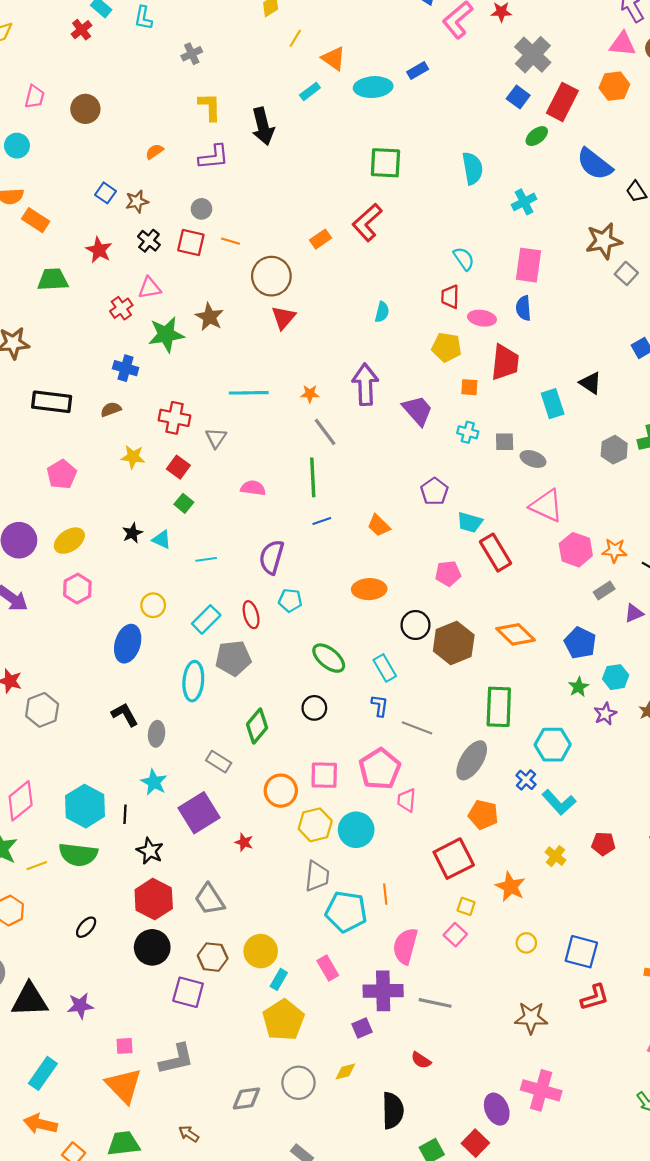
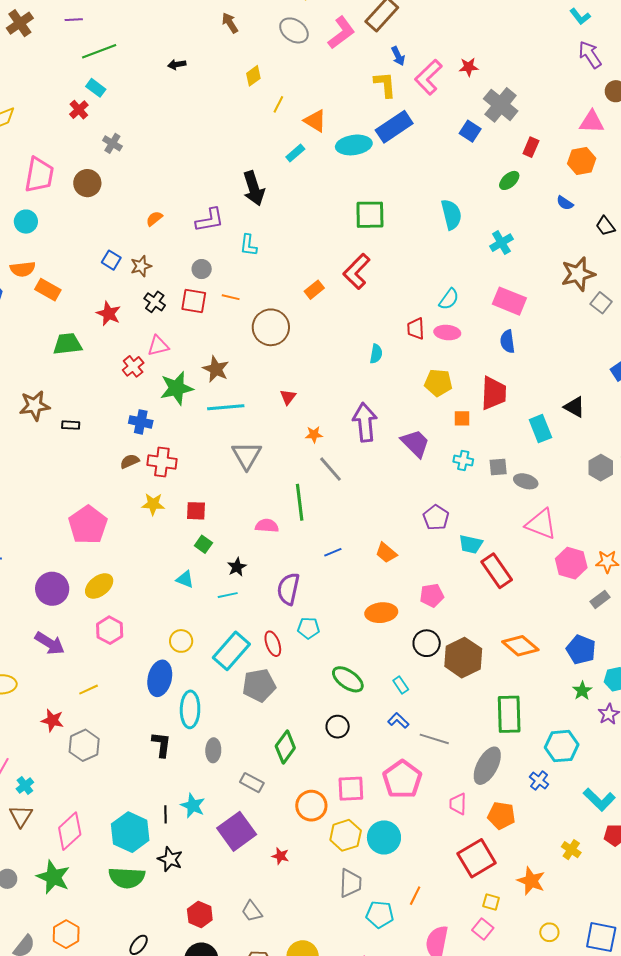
cyan L-shape: (143, 18) -> (248, 245), moved
pink triangle: (623, 44) -> (592, 122), moved
gray cross: (192, 54) -> (112, 143), moved, turned -30
blue rectangle: (418, 70) -> (394, 127), size x1.8
orange hexagon: (614, 86) -> (582, 161), moved
pink trapezoid: (35, 97) -> (39, 175), size x1.6
blue square: (518, 97) -> (470, 131), moved
red rectangle: (562, 102) -> (531, 147), size x0.6
yellow L-shape: (210, 107) -> (385, 85), moved
blue semicircle: (595, 164) -> (565, 203), size x0.5
cyan semicircle: (464, 259) -> (449, 299), turned 75
pink rectangle: (528, 265) -> (509, 301), turned -72
red trapezoid: (450, 297) -> (416, 329), moved
red triangle: (284, 318) -> (288, 397), moved, size x0.7
pink ellipse: (482, 318) -> (447, 333), moved
cyan line: (249, 393) -> (226, 407), moved
black rectangle: (52, 402) -> (71, 425), moved, size x0.5
red cross: (174, 418) -> (162, 462), moved
gray triangle: (216, 438) -> (247, 455), moved, size x1.5
red square: (178, 467) -> (196, 511), turned -30
pink pentagon: (62, 474) -> (88, 525), size x1.4
green line: (313, 477) -> (300, 502), moved
black star: (132, 533) -> (237, 567), moved
pink pentagon: (448, 573) -> (432, 595), moved
cyan rectangle: (206, 619) -> (231, 651), size x1.4
cyan rectangle: (385, 668) -> (401, 685), size x0.7
cyan ellipse: (193, 681) -> (190, 709), moved
blue L-shape: (380, 706) -> (398, 720), turned -50
black L-shape: (125, 715) -> (161, 744), turned 40
gray ellipse: (157, 734) -> (213, 750), moved
pink trapezoid: (407, 800) -> (458, 804), moved
cyan L-shape: (559, 802) -> (599, 800), moved
black line: (125, 814) -> (166, 814), moved
black star: (150, 851) -> (170, 859), moved
yellow line: (37, 866) -> (89, 690), moved
orange line: (385, 894) -> (415, 896), turned 36
red hexagon: (154, 899) -> (200, 914), size x0.7
gray trapezoid: (209, 899) -> (252, 911), size x0.7
cyan pentagon: (346, 912) -> (380, 914), size x0.7

